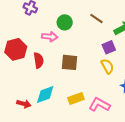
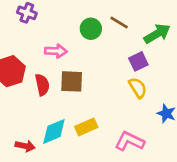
green circle: (65, 22) -> (91, 29), moved
brown square: (70, 62) -> (72, 81), moved
yellow rectangle: (76, 99) -> (86, 127), moved

